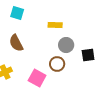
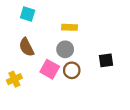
gray circle: (66, 45) -> (65, 49), moved
pink square: (37, 78) -> (50, 69), moved

